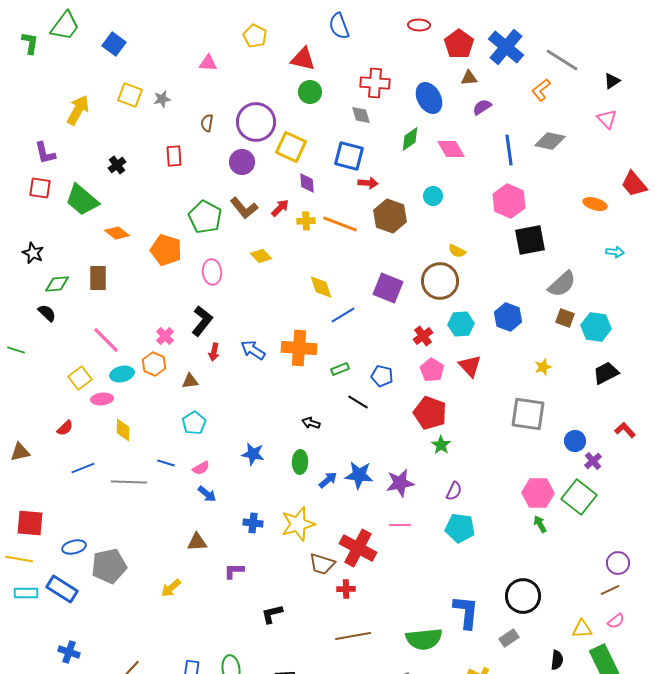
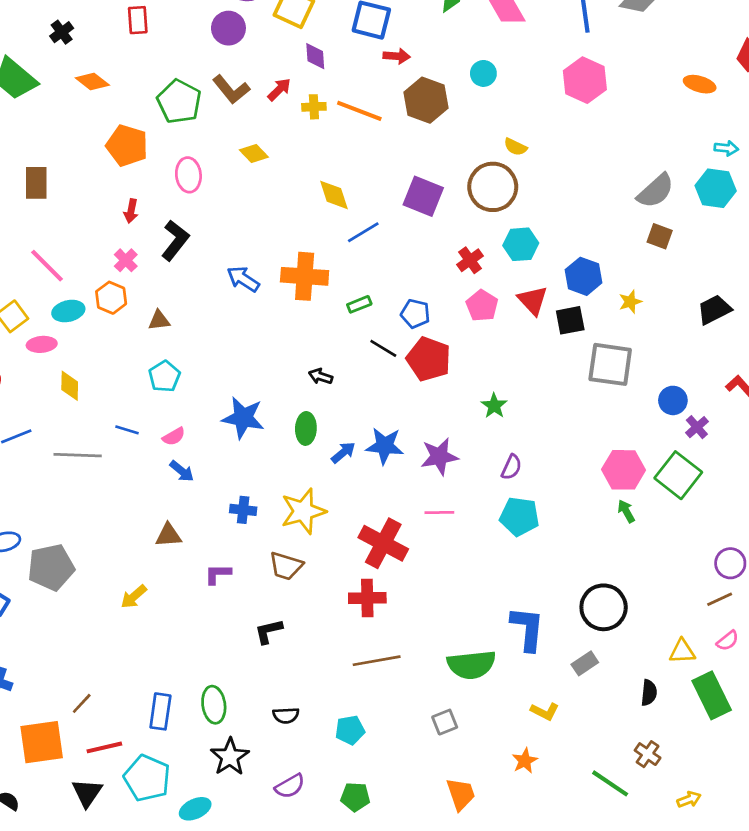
orange diamond: (117, 233) -> (92, 81), moved
black square: (530, 240) -> (570, 320), moved, size x0.7
blue hexagon: (508, 317) -> (583, 276), moved
cyan hexagon: (596, 327) -> (716, 188), moved
red arrow: (214, 352) -> (131, 211), moved
red pentagon: (430, 413) -> (429, 359), moved
blue star: (253, 454) -> (243, 418), size x1.4
brown trapezoid: (322, 564) -> (286, 566), moved
red cross: (346, 589) -> (367, 598), size x1.5

